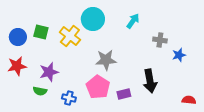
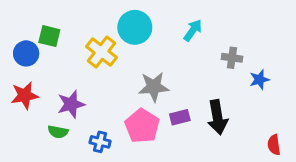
green square: (41, 32) -> (49, 36), moved
purple rectangle: (124, 94) -> (180, 117), moved
red semicircle: (189, 100) -> (274, 145), turned -104

